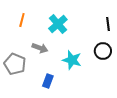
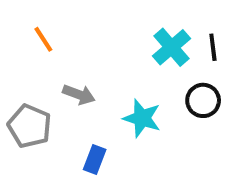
orange line: (22, 20) -> (43, 39), turned -48
cyan cross: (58, 24) -> (172, 47), moved

